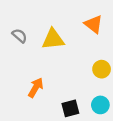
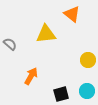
orange triangle: (93, 24) -> (72, 14), moved
gray semicircle: (20, 36) -> (10, 44), moved

